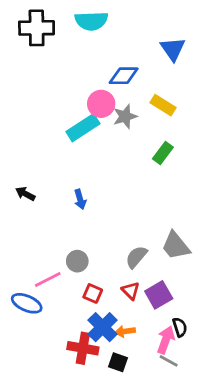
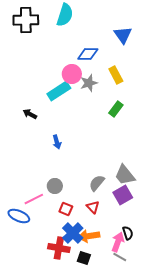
cyan semicircle: (91, 21) -> (65, 15), turned -70
yellow rectangle: (163, 105) -> (116, 75), turned 30
black arrow: (25, 194) -> (30, 114), moved
purple square: (159, 295) -> (123, 195), moved
orange arrow: (125, 331) -> (89, 236), size x1.5

